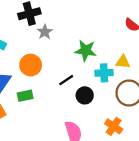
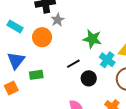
orange circle: (31, 65) -> (42, 37), moved
cyan cross: (104, 73) -> (107, 60), turned 35

